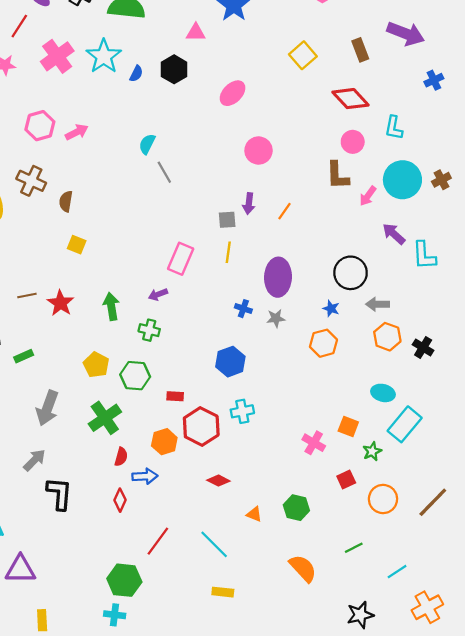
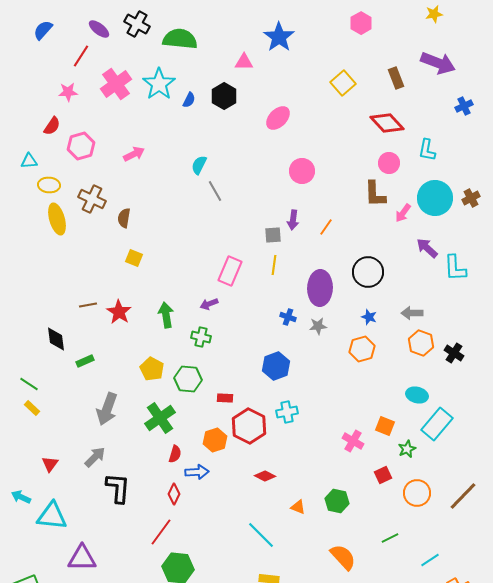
pink hexagon: (40, 126) -> (81, 146), moved
black circle: (351, 273) -> (368, 272), moved
red line: (158, 541) -> (161, 532), moved

